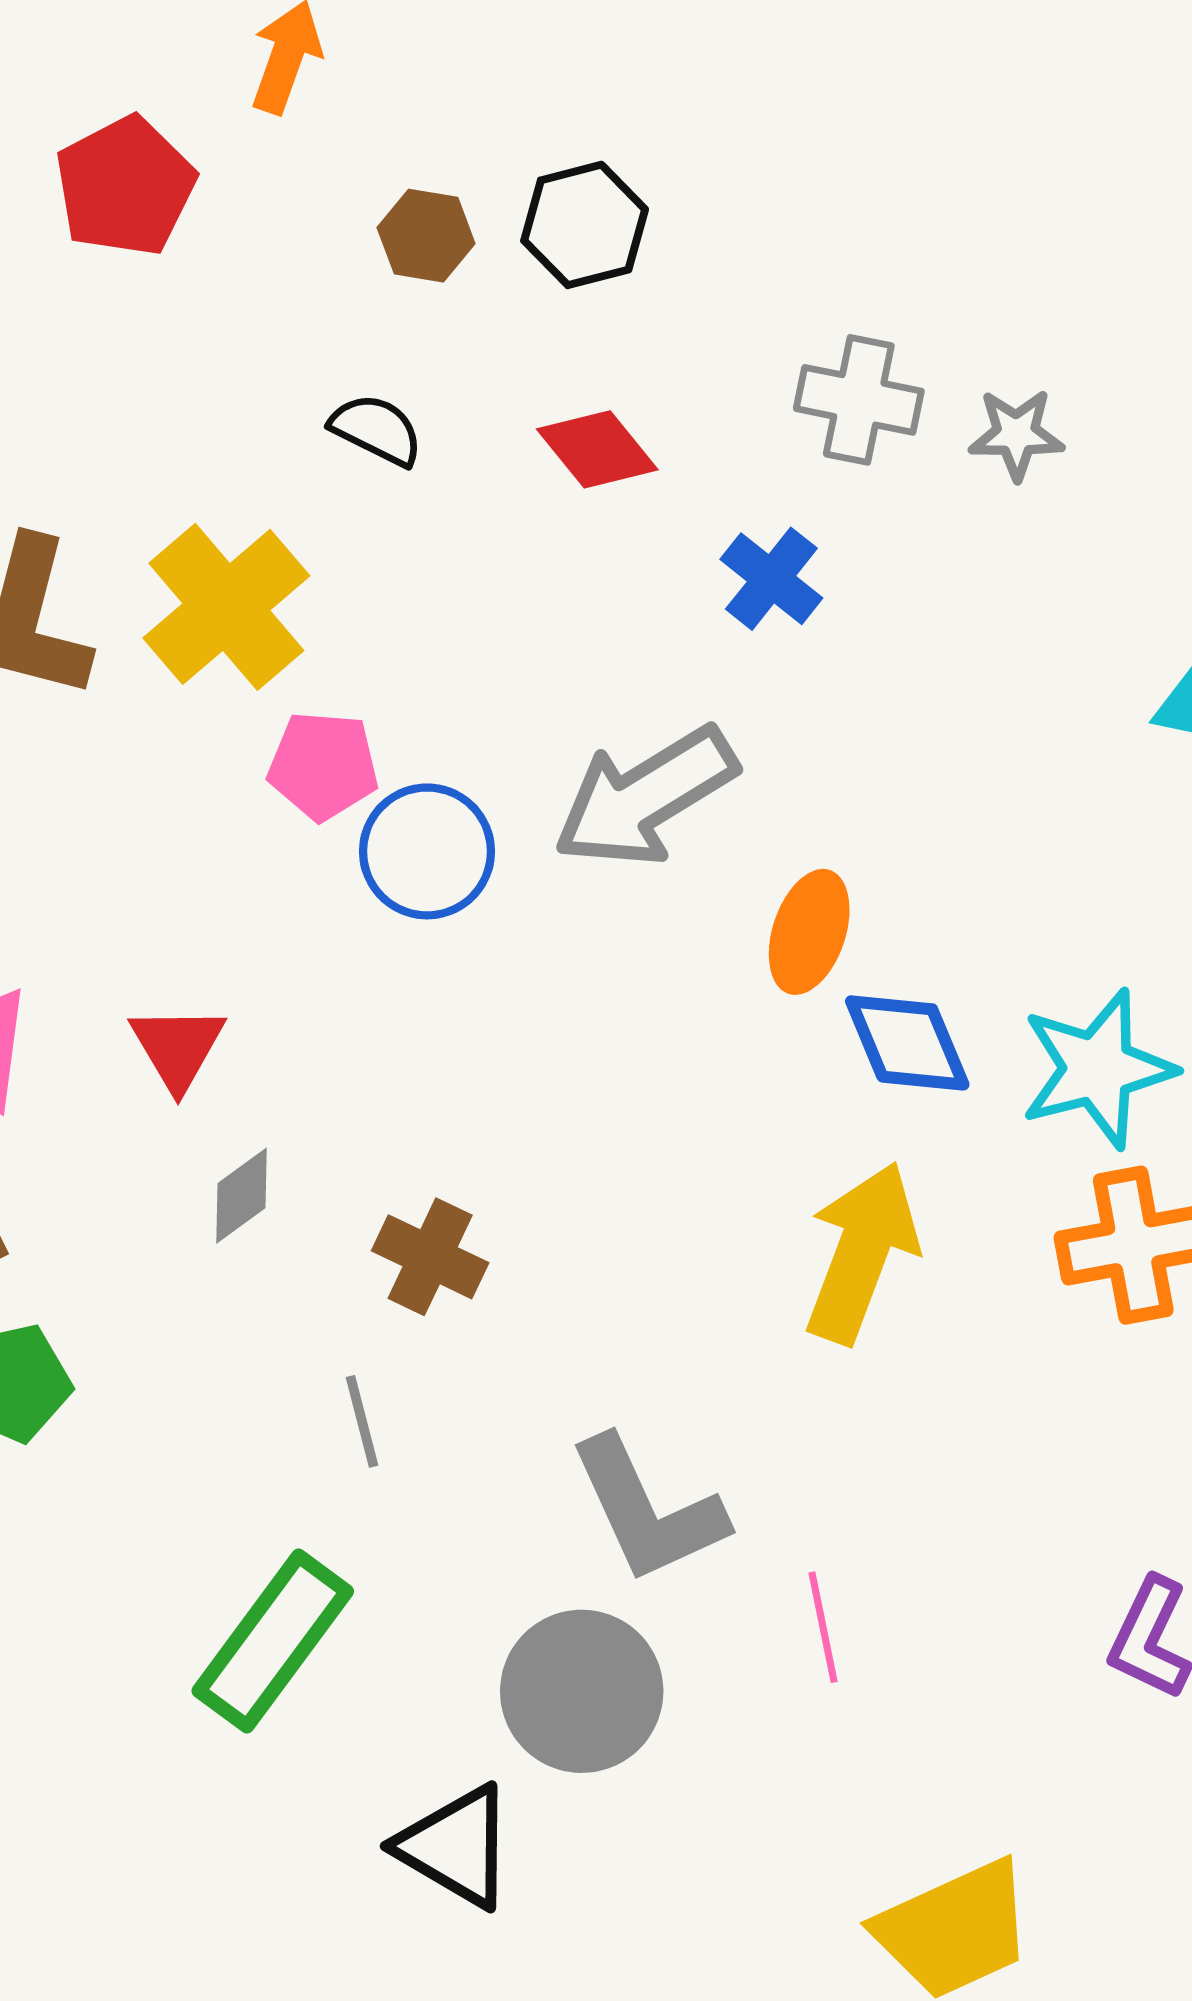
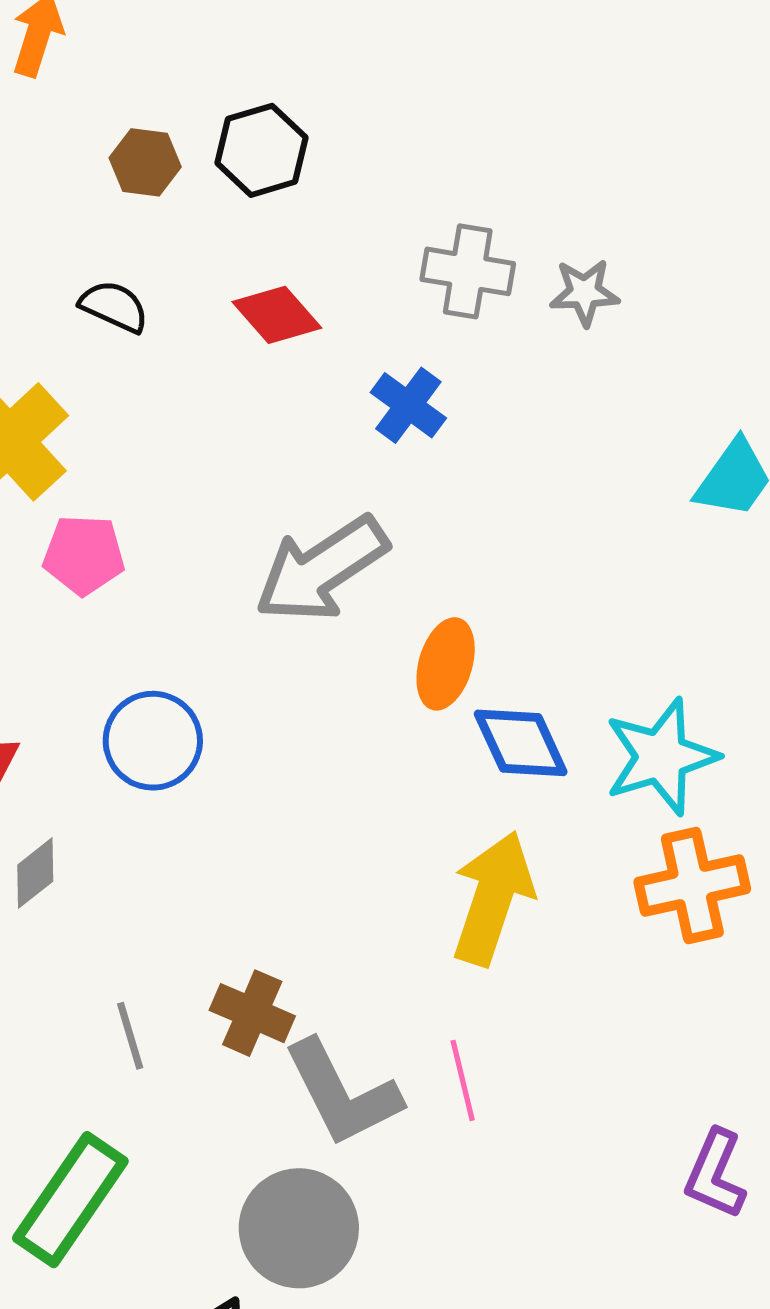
blue circle: (427, 851) -> (153, 741), moved
brown cross: (430, 1257) -> (252, 1013), moved
pink line: (823, 1627) -> (463, 1080), moved

